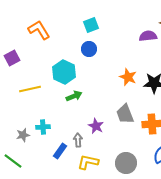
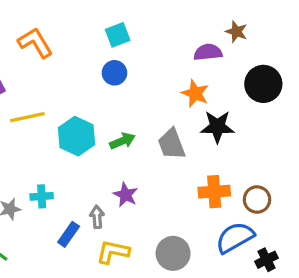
cyan hexagon: (64, 72) -> (76, 136), moved
orange star: (128, 77) -> (195, 93), moved
yellow line: (30, 89) -> (27, 117), moved
green arrow: (74, 96) -> (122, 141), moved
gray trapezoid: (125, 114) -> (171, 144), moved

